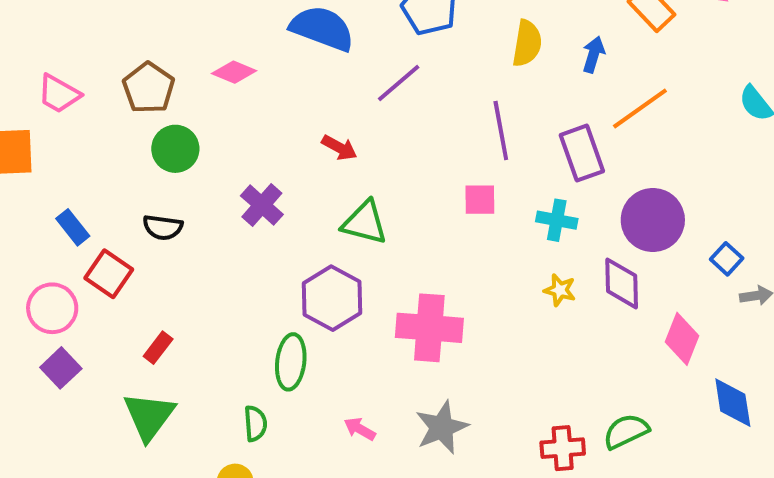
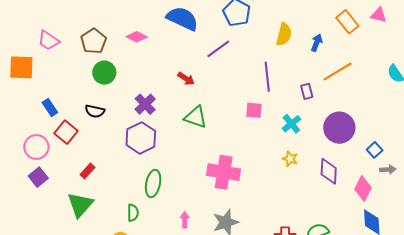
purple rectangle: (582, 153) -> (307, 91), size x0.6
cyan cross: (557, 220) -> (291, 124), turned 36
purple diamond: (622, 283) -> (329, 171), moved
purple hexagon: (332, 298) -> (141, 138), moved
pink diamond: (682, 339) -> (363, 189), moved
pink arrow: (360, 429) -> (185, 220), turned 56

